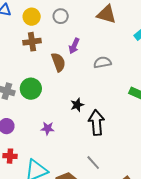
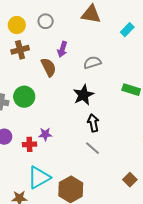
black star: (77, 105) -> (83, 95), moved, size x1.5
black arrow: (96, 123) -> (93, 123), size x0.7
red cross: (10, 156) -> (29, 144), moved
gray line: (93, 163) -> (93, 148), moved

